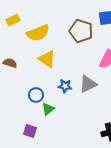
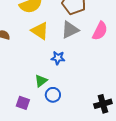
gray triangle: (88, 84) -> (70, 30), moved
blue circle: (36, 95) -> (53, 95), moved

